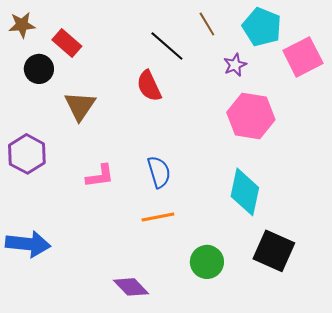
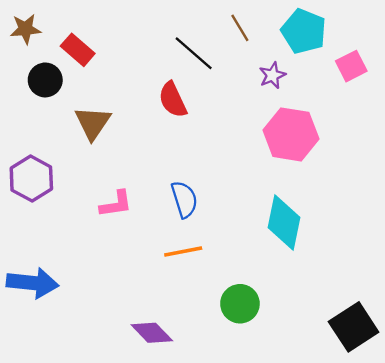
pink square: (303, 57) -> (351, 66), size x0.7
black square: (274, 251) -> (354, 327), moved, turned 33

